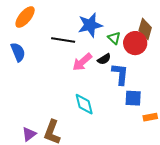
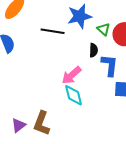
black semicircle: (104, 59) -> (94, 50), turned -56
pink arrow: (82, 62) -> (72, 75), moved

